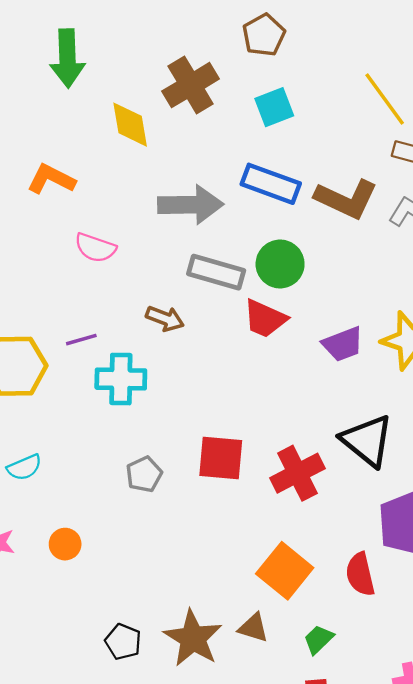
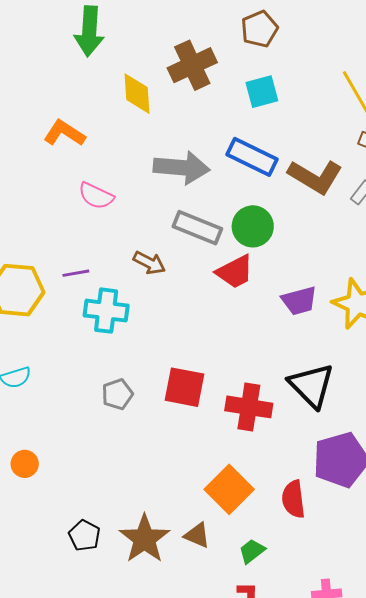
red trapezoid: (265, 319) -> (235, 272), turned -57
red cross: (297, 473) -> (249, 407), turned 30
orange circle: (65, 544) -> (25, 464), moved

